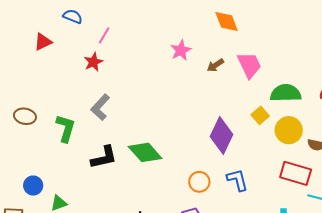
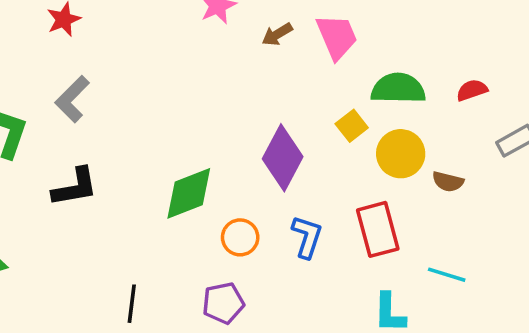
green diamond: (145, 152) -> (189, 193), moved, turned -72
red rectangle: (296, 173) -> (378, 229), moved, turned 56
blue L-shape: (237, 180) -> (307, 237), turned 30

